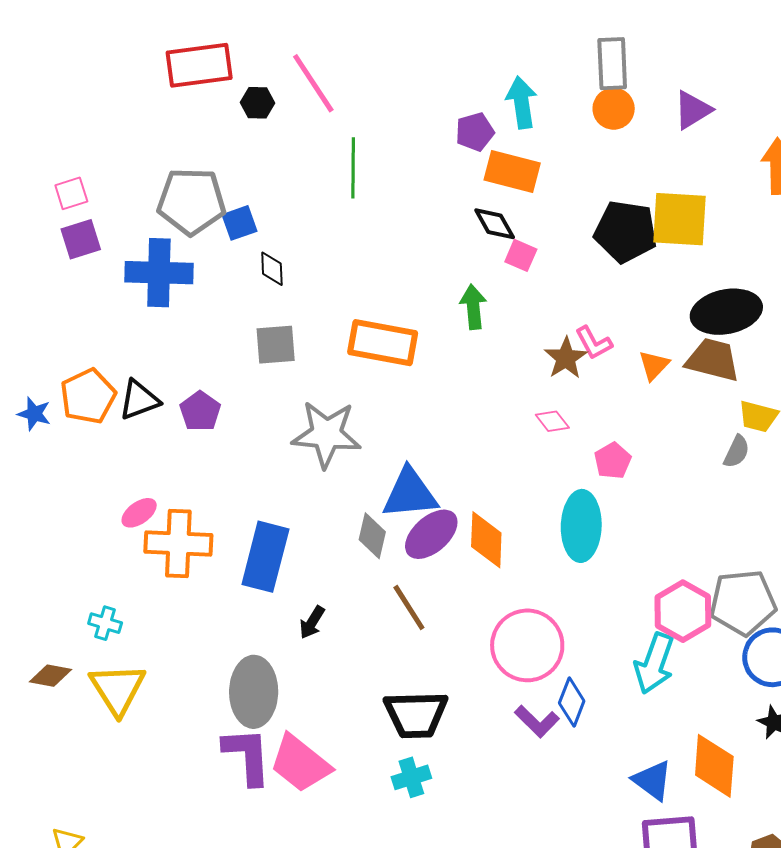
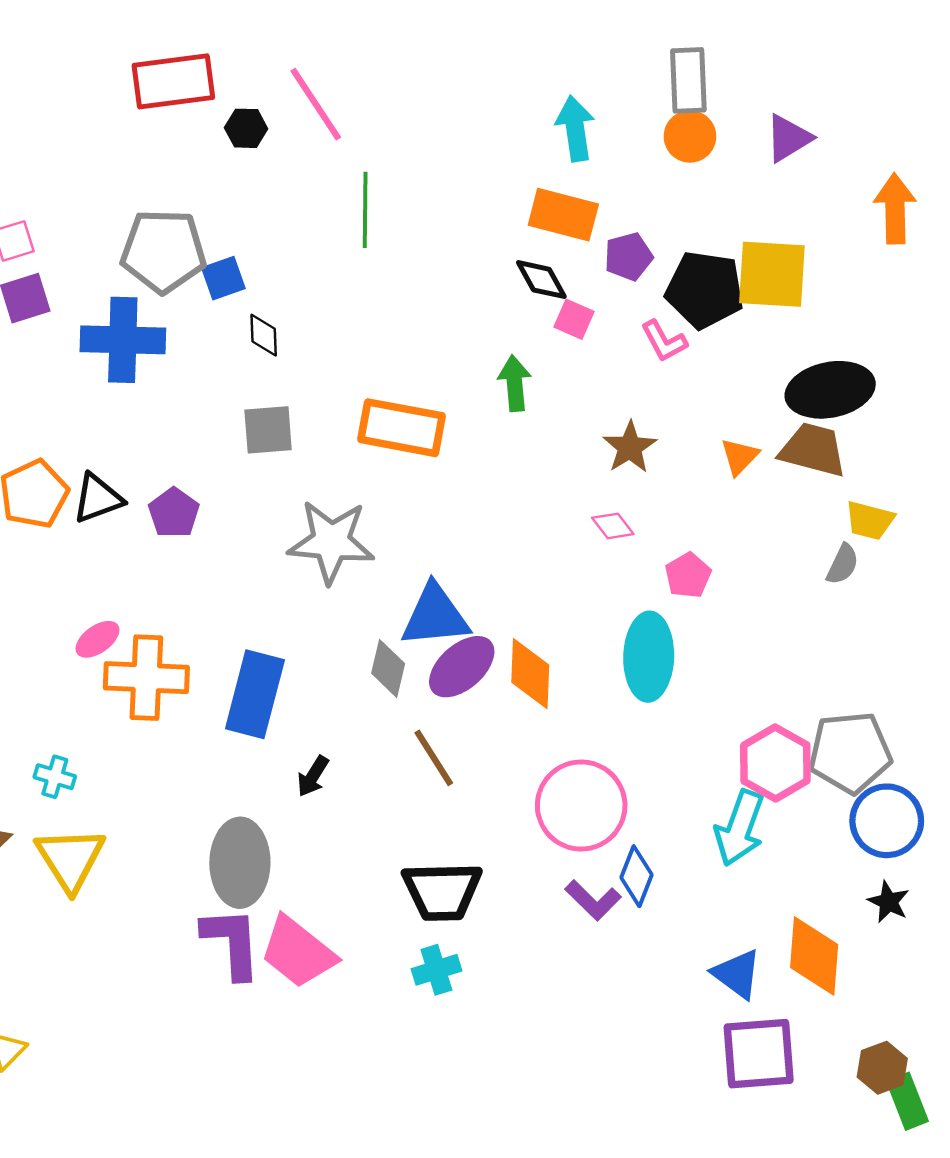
purple pentagon: (475, 132) -> (628, 257), moved
pink L-shape: (594, 343) -> (664, 341), moved

